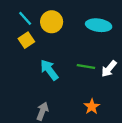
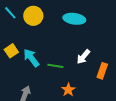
yellow square: (26, 40) -> (11, 51), moved
green line: (86, 66) -> (55, 66), moved

